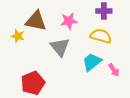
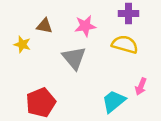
brown triangle: (36, 21) -> (44, 26), size x0.6
cyan trapezoid: (92, 62) -> (114, 101), moved
pink arrow: (114, 70) -> (141, 86), turned 56

